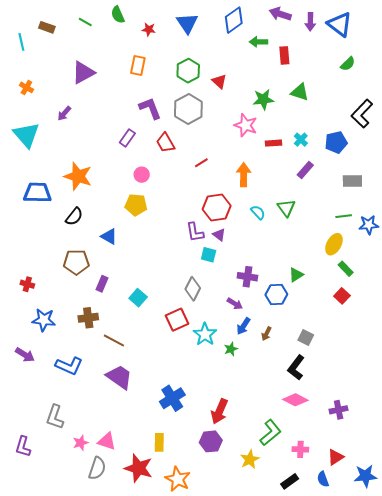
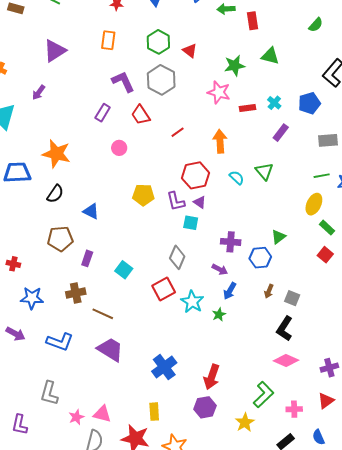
yellow pentagon: (136, 205) -> (143, 195), moved
brown arrow: (266, 334) -> (269, 291), moved
red triangle: (336, 457) -> (326, 401), moved

